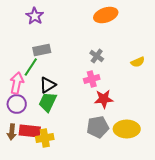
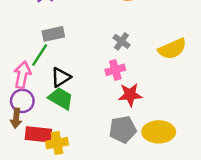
yellow semicircle: (138, 62) -> (172, 49), size x1.6
green trapezoid: (48, 102) -> (61, 98), turned 95
brown arrow: (12, 132) -> (16, 118), moved

